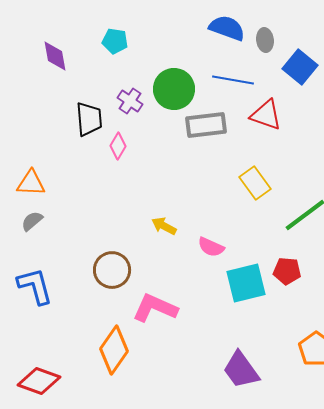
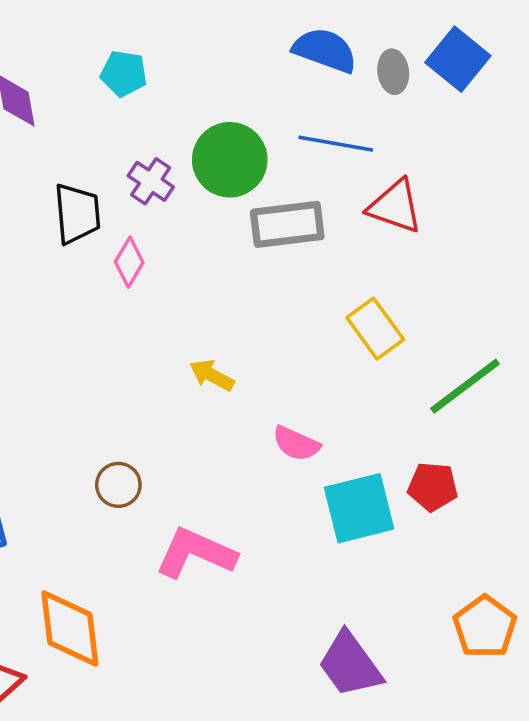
blue square: (300, 67) -> (458, 59), moved
yellow arrow: (164, 226) -> (212, 375), moved
brown circle: (112, 270) -> (118, 485), size x0.7
orange diamond: (114, 350) -> (70, 629), moved, turned -42

